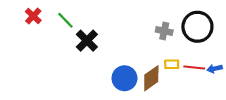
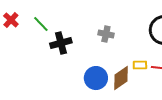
gray cross: (164, 31) -> (106, 34), moved
black cross: (87, 41) -> (61, 43), turned 30

